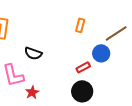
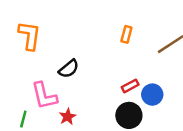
black semicircle: (33, 53) -> (69, 69), turned -60
blue circle: (101, 53) -> (152, 95), moved

